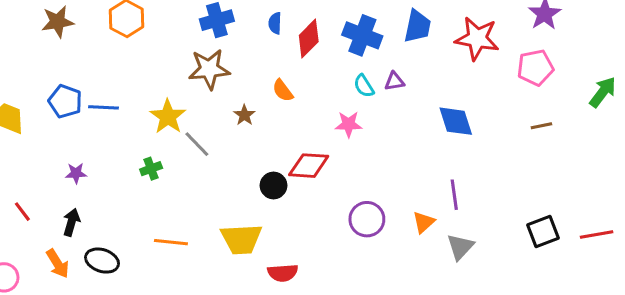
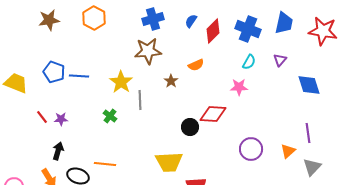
blue semicircle: (275, 23) -> (191, 21), turned 32
purple triangle: (394, 81) -> (280, 60), moved, turned -40
cyan semicircle: (364, 86) -> (249, 62), turned -119
orange semicircle: (283, 91) -> (196, 65), turned -77
gray line: (197, 144) -> (140, 100), turned 42
green cross: (151, 169) -> (110, 116), turned -32
red line: (22, 212) -> (42, 117), moved
orange line: (171, 242) -> (105, 164), moved

